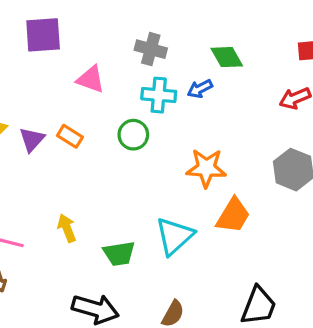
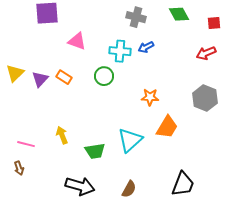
gray cross: (151, 49) -> (136, 17), moved
green diamond: (227, 57) -> (179, 14), moved
orange star: (206, 168) -> (150, 97), size x0.7

